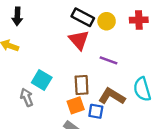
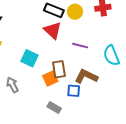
cyan square: (42, 80) -> (30, 58), moved
cyan semicircle: (142, 89) -> (111, 55), moved
orange square: (76, 105) -> (50, 79), moved

